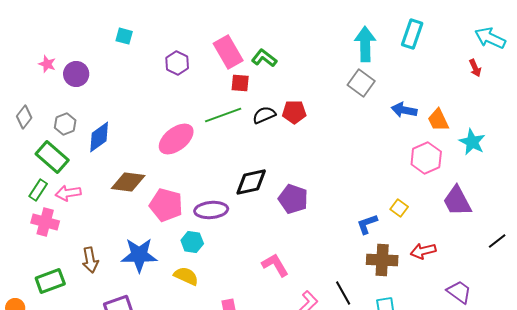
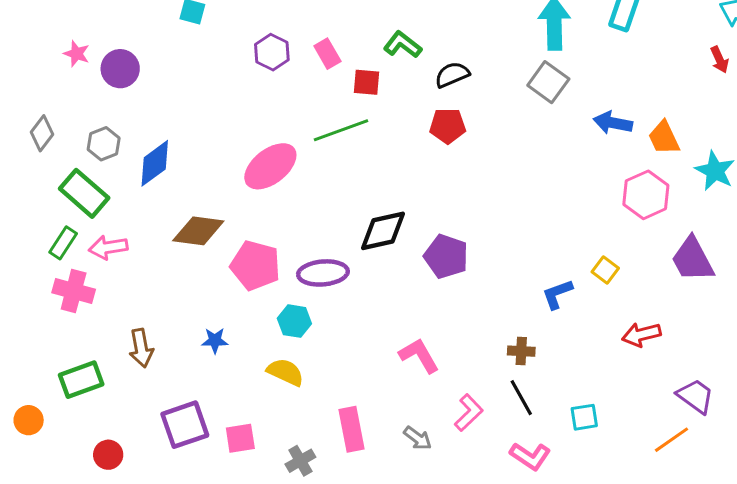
pink rectangle: (228, 52) -> (327, 54), moved, size x0.6
black semicircle: (264, 115) -> (452, 75), moved
blue star: (139, 255) -> (215, 341), size x0.5
brown cross: (382, 260) -> (521, 351), moved, size x0.6

